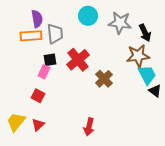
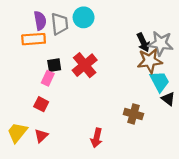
cyan circle: (88, 16) -> (84, 17), moved
gray star: (120, 23) -> (161, 43), moved
black arrow: (145, 33) -> (143, 42), moved
gray trapezoid: (55, 34) -> (60, 24), moved
brown cross: (104, 79) -> (133, 114), moved, turned -30

